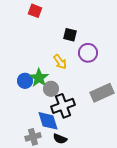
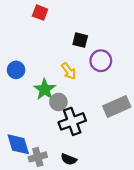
blue circle: (25, 81) -> (16, 70), moved
blue diamond: (48, 121) -> (18, 144), moved

